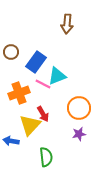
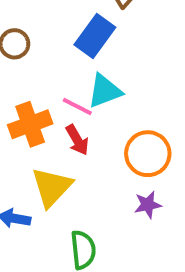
blue rectangle: (36, 62) -> (95, 36), moved
red arrow: (43, 114) -> (77, 140), moved

